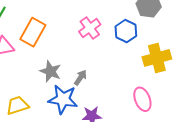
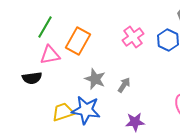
blue star: (63, 99) -> (86, 110), moved

